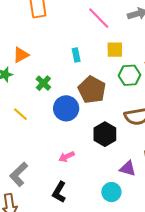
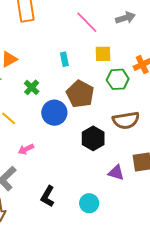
pink arrow: (67, 157) -> (26, 149), moved
cyan circle: (111, 192) -> (89, 203), moved

